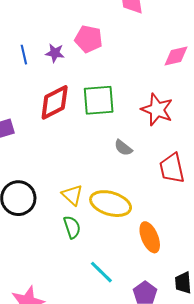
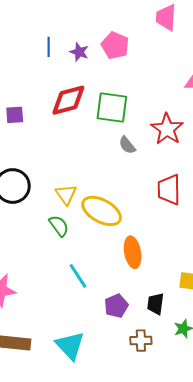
gray semicircle: (123, 148) -> (127, 145), moved
green semicircle: (72, 227) -> (59, 226), turned -30

